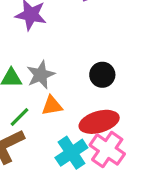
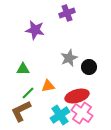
gray star: (41, 75) -> (69, 58), moved
black circle: (102, 75) -> (89, 67), moved

